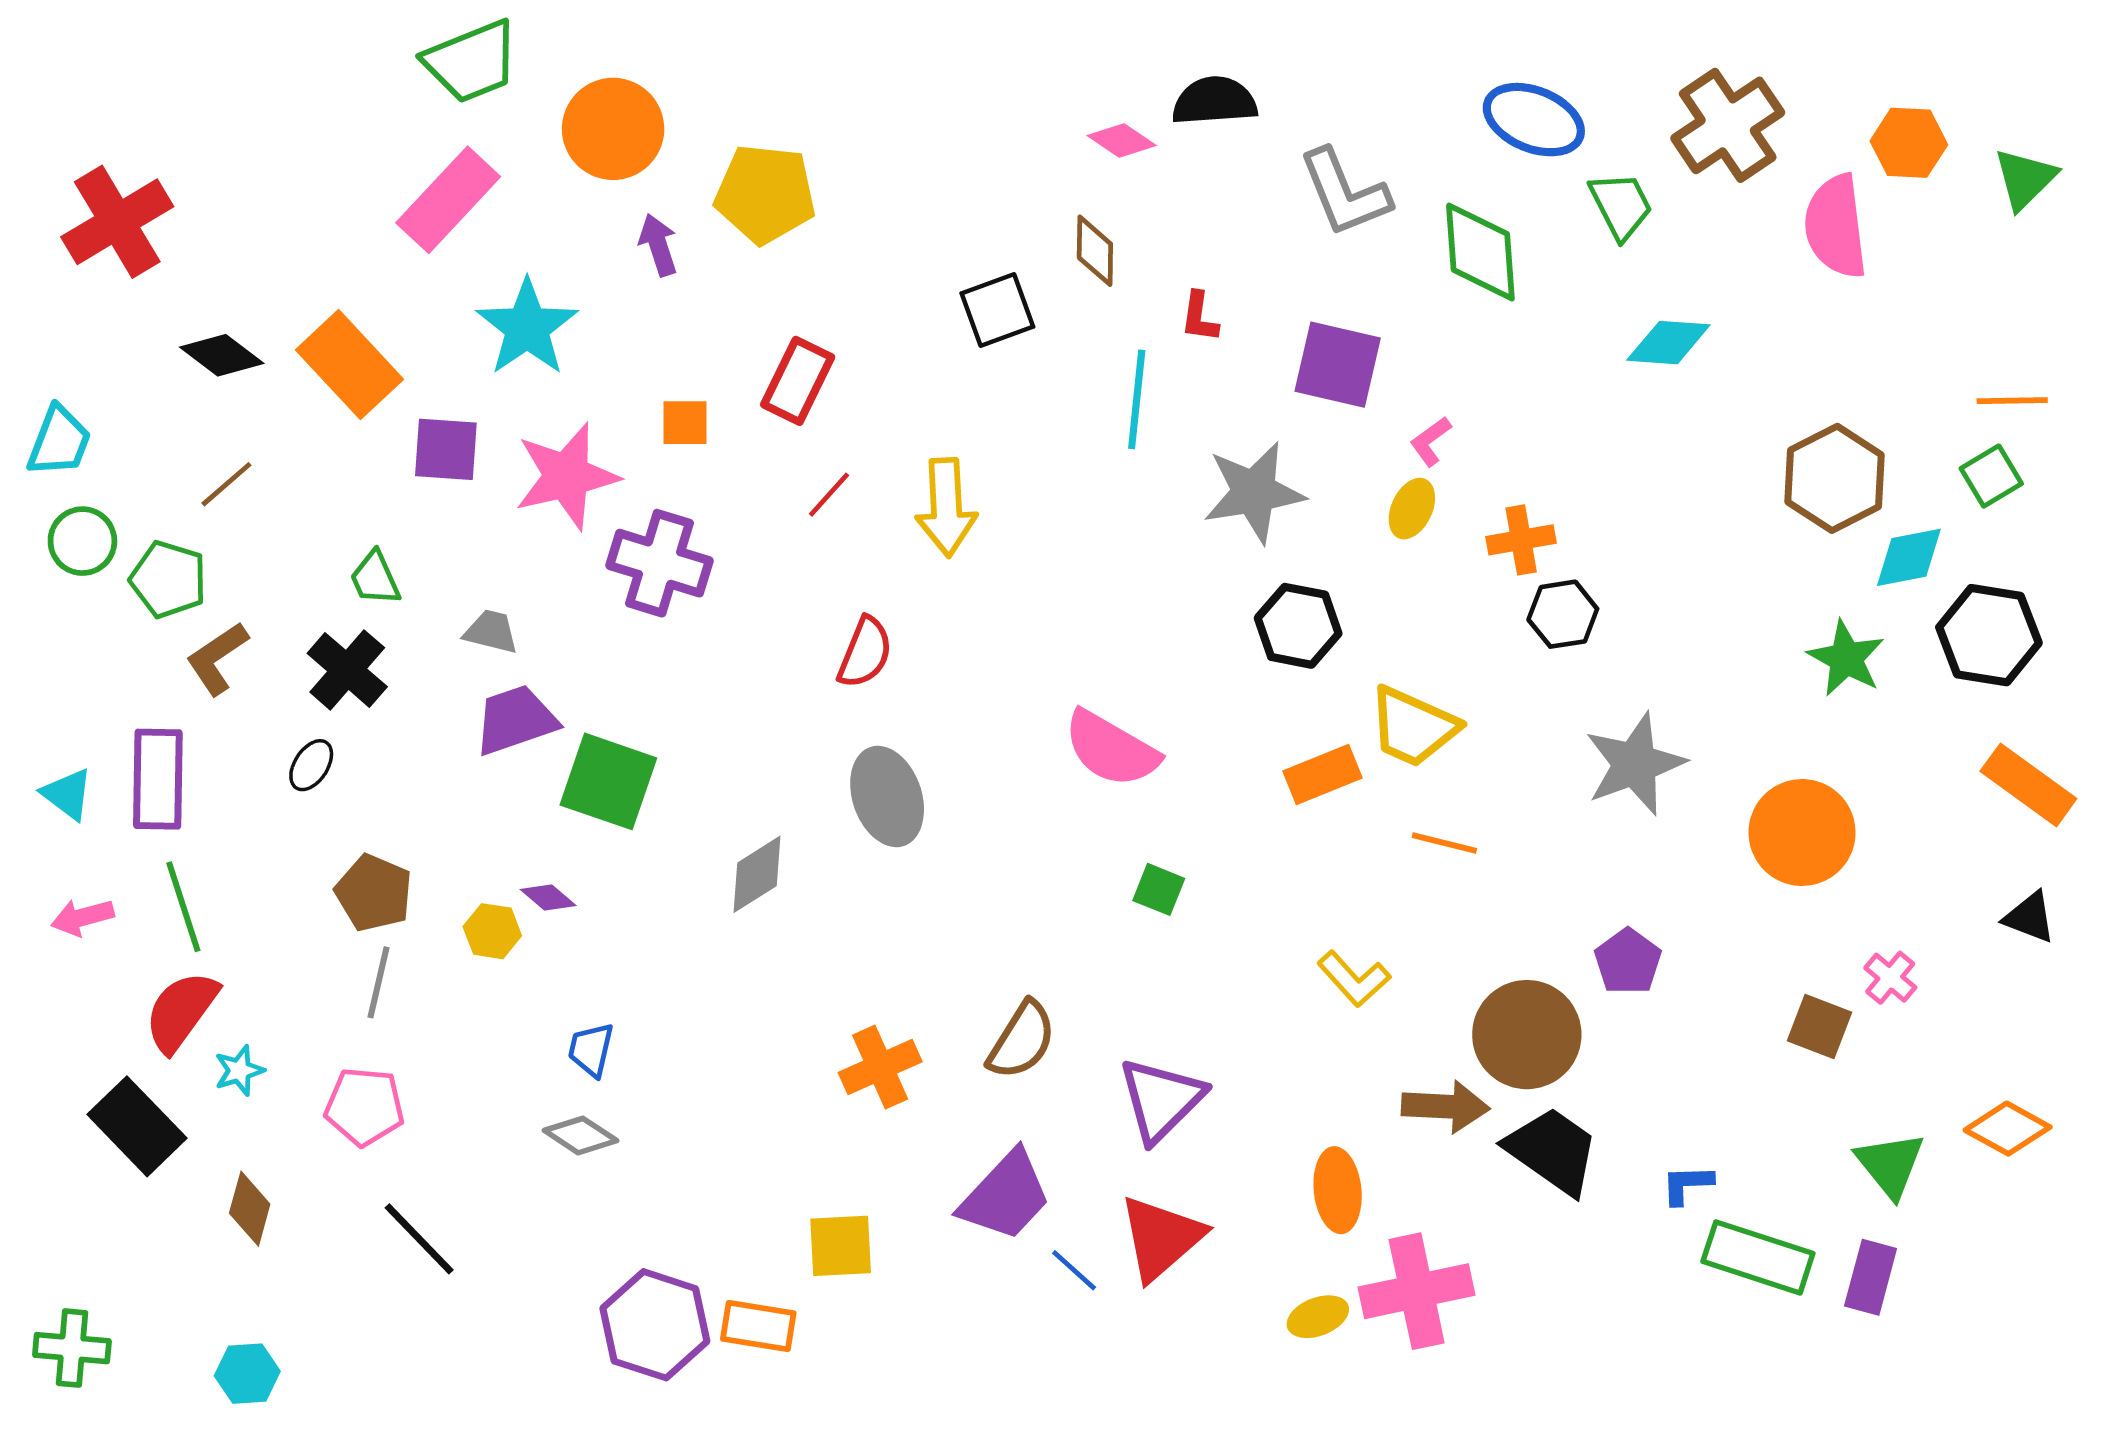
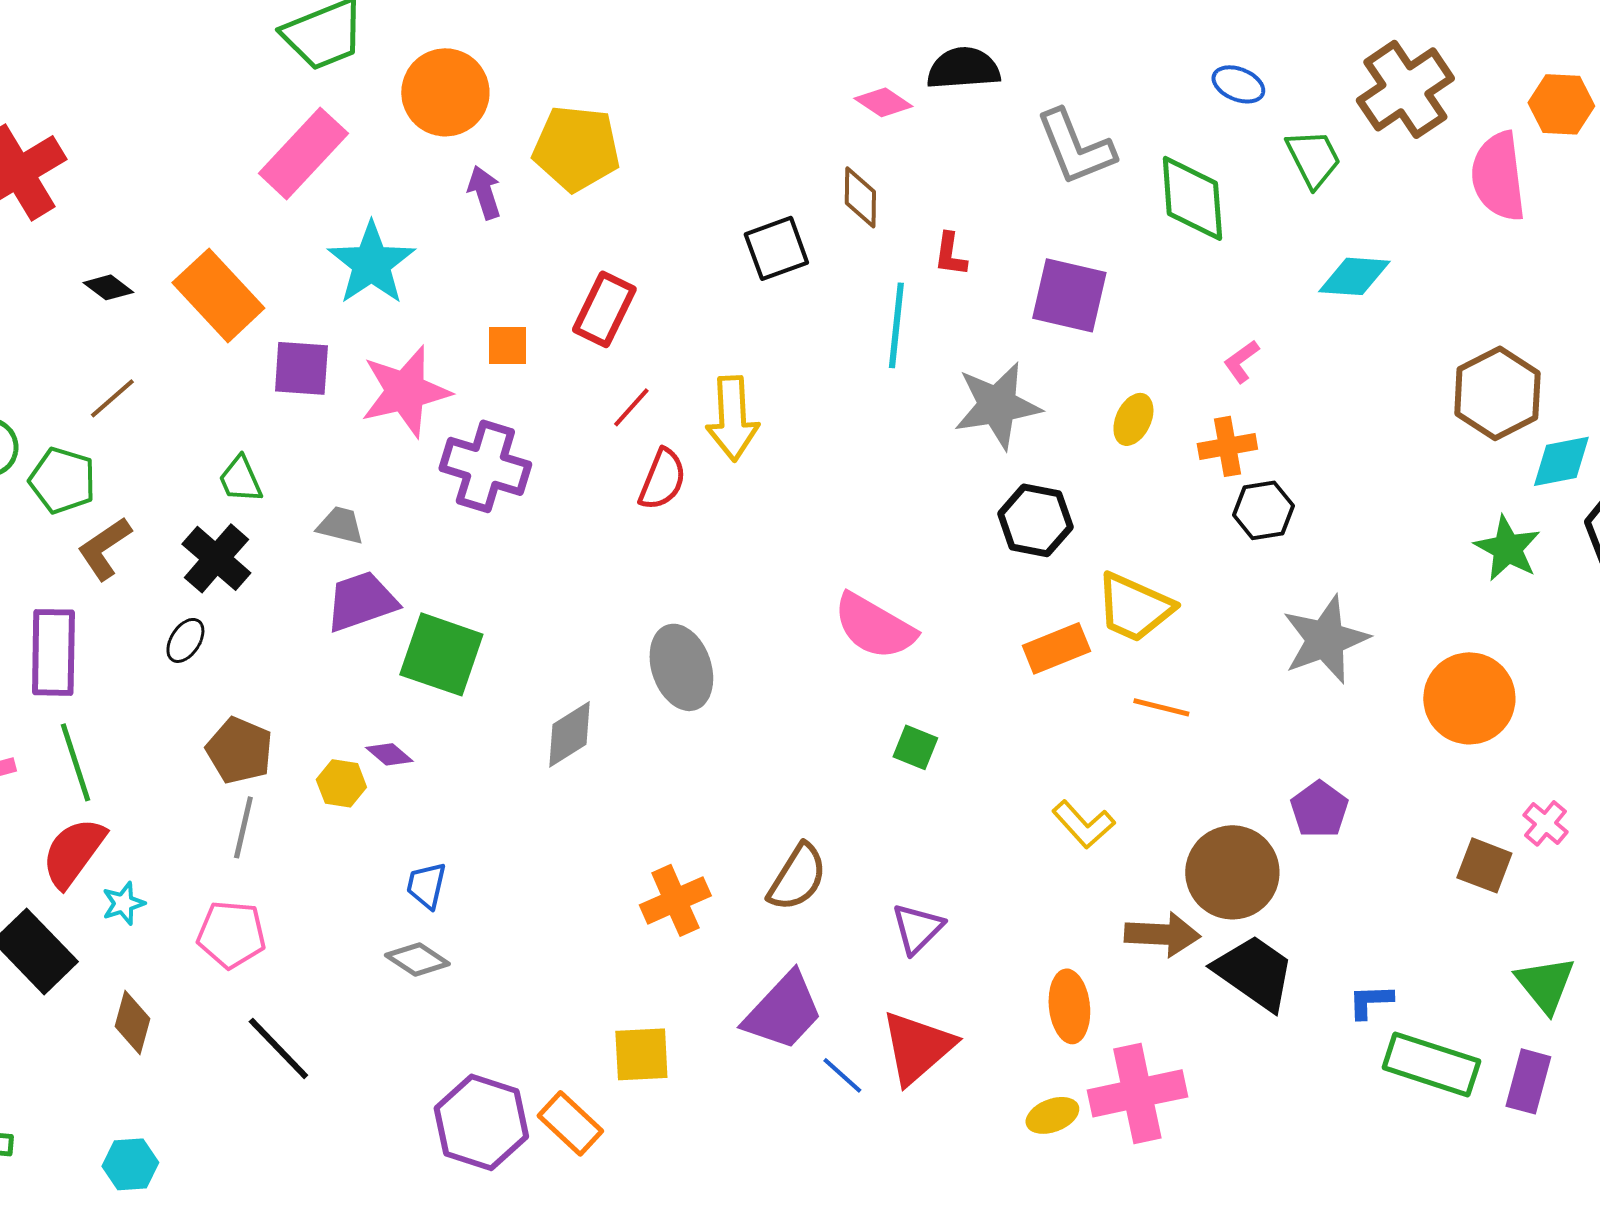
blue ellipse: (1534, 120) -> (1238, 84), size x0.6
black diamond: (222, 355) -> (108, 287), size x0.7
pink L-shape: (1430, 441) -> (1241, 361), moved
red semicircle: (865, 653) -> (662, 479), moved
purple triangle: (1161, 1100) -> (917, 928), size x0.7
orange rectangle: (758, 1326) -> (570, 1123), turned 34

